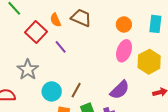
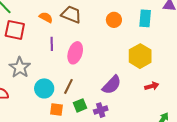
orange semicircle: (56, 20) -> (46, 17), turned 144
red square: (36, 32) -> (15, 30), moved, turned -30
purple line: (61, 47) -> (52, 44), turned 40
pink ellipse: (124, 51) -> (75, 53), moved

